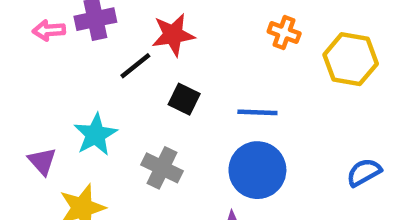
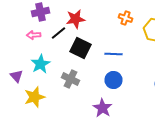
pink arrow: (49, 30) -> (34, 35), moved
black square: (184, 99) -> (80, 48), size x1.5
blue circle: (257, 170) -> (114, 80), size x0.7

